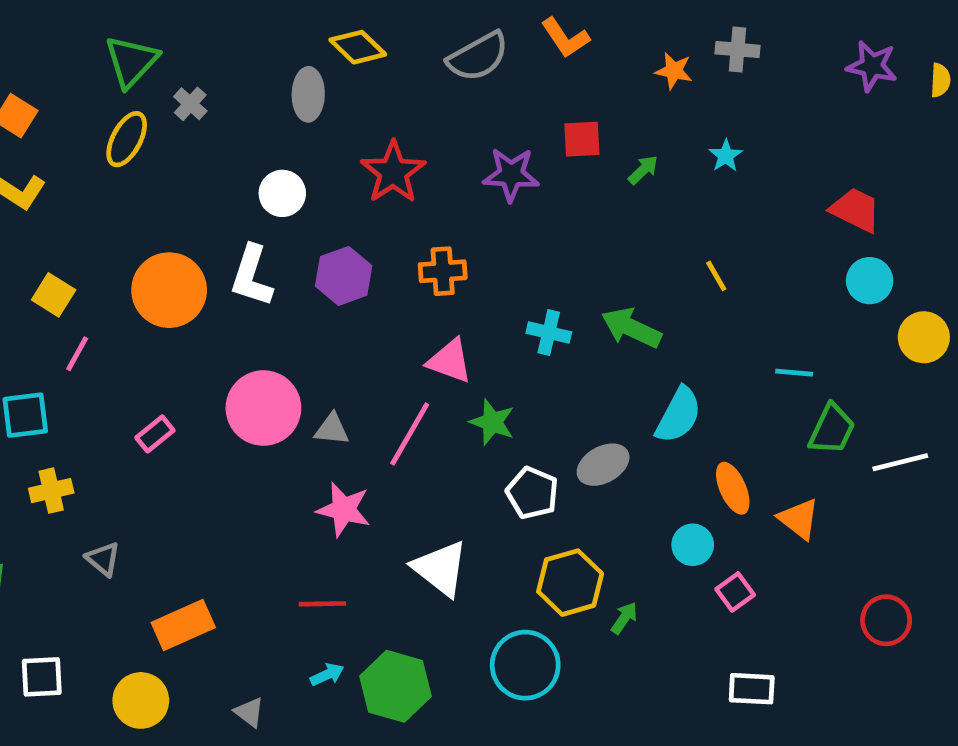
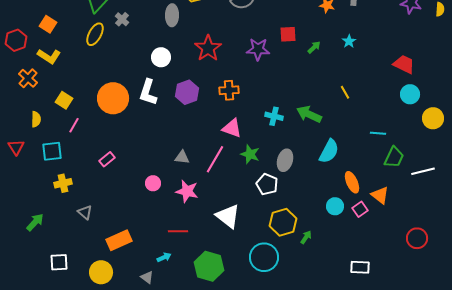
pink circle: (263, 408) -> (153, 183), moved, size x0.5
gray ellipse: (603, 465) -> (285, 160), moved, turned -45
pink square: (735, 592) -> (360, 209), moved
cyan arrow: (327, 675) -> (164, 257), moved

